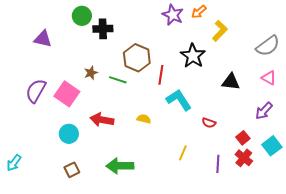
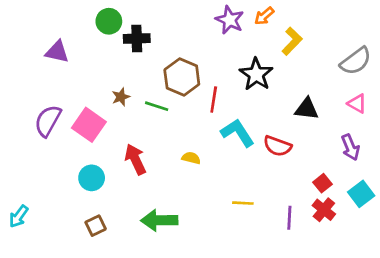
purple arrow: (264, 111) -> (350, 147), turned -66
red arrow: (102, 120) -> (135, 159), turned 55
red semicircle: (209, 123) -> (277, 146), moved, size x1.5
yellow line: (183, 153) -> (243, 203), turned 70

